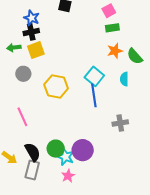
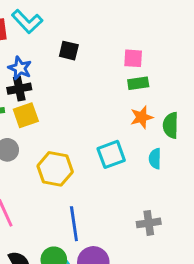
pink square: (109, 11) -> (133, 58), turned 32
green semicircle: (135, 56) -> (171, 125), turned 42
cyan square: (94, 76) -> (111, 154), turned 30
blue line: (94, 95) -> (74, 224), moved

